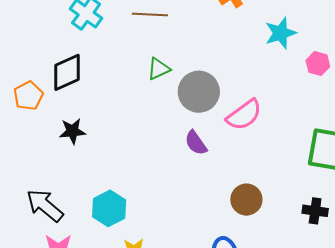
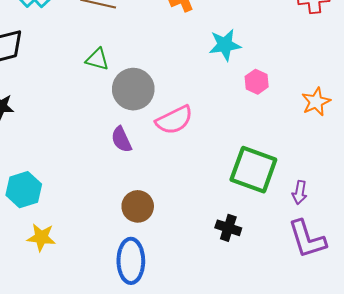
green triangle: (159, 69) -> (97, 59), turned 30
brown circle: (246, 200) -> (138, 206), moved

